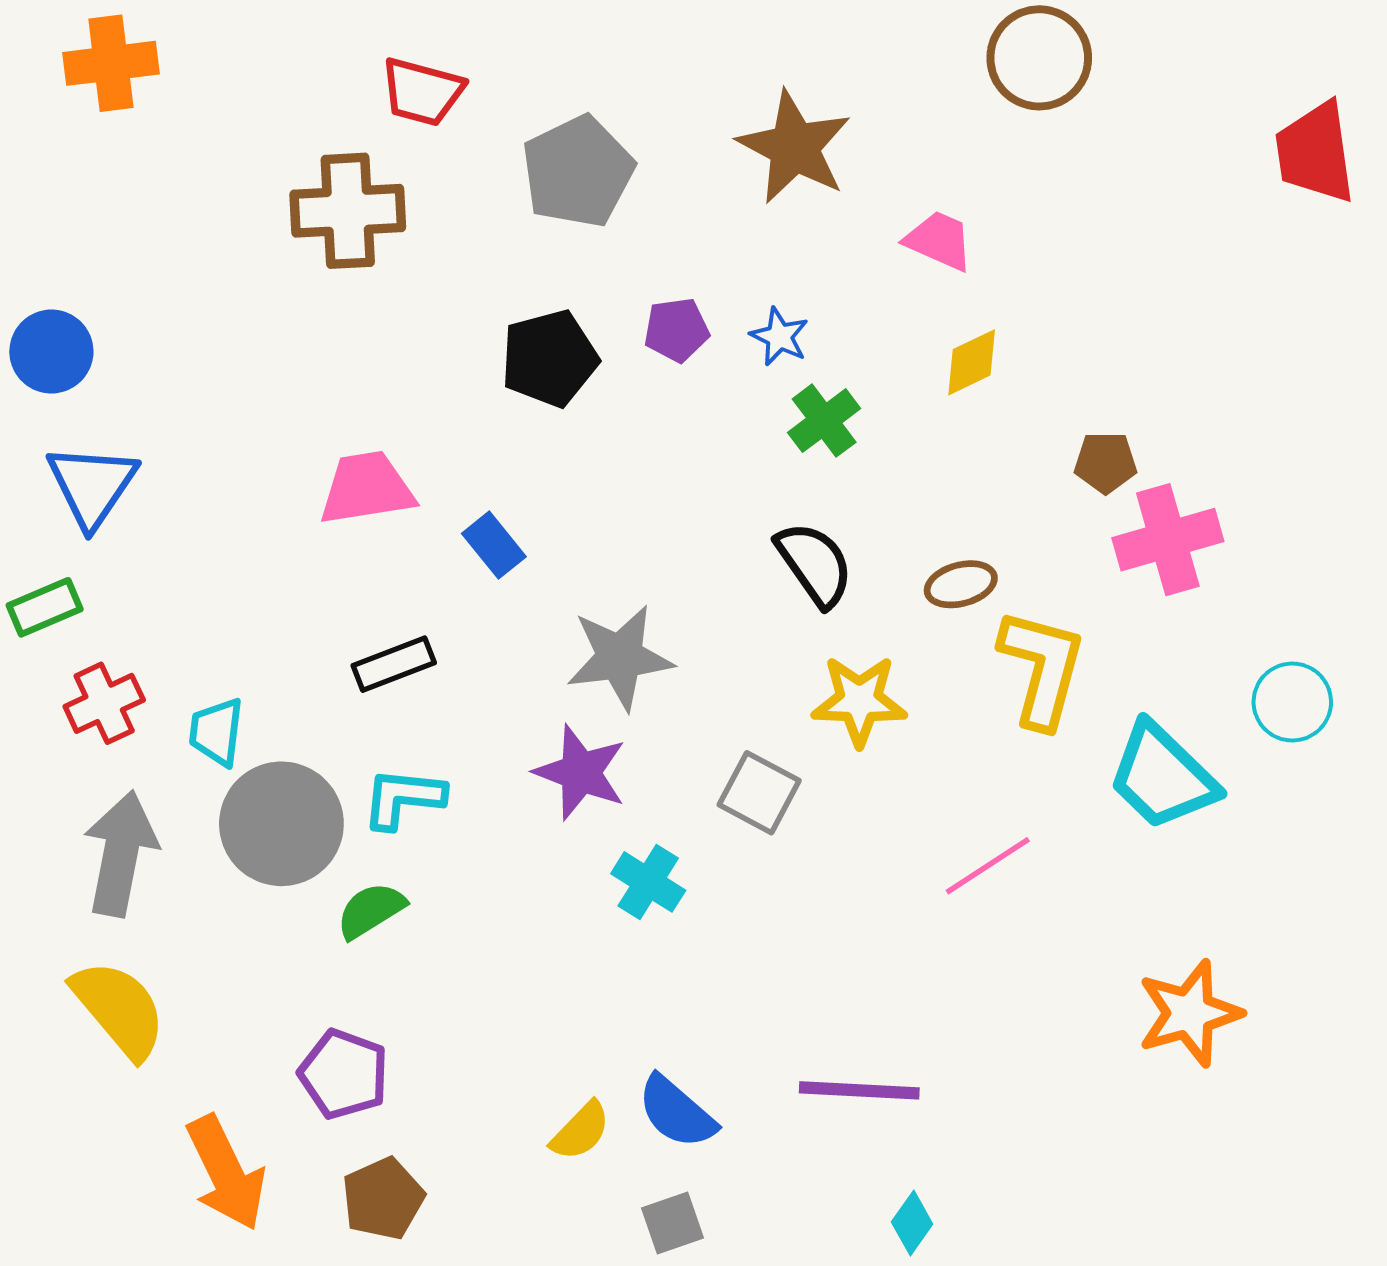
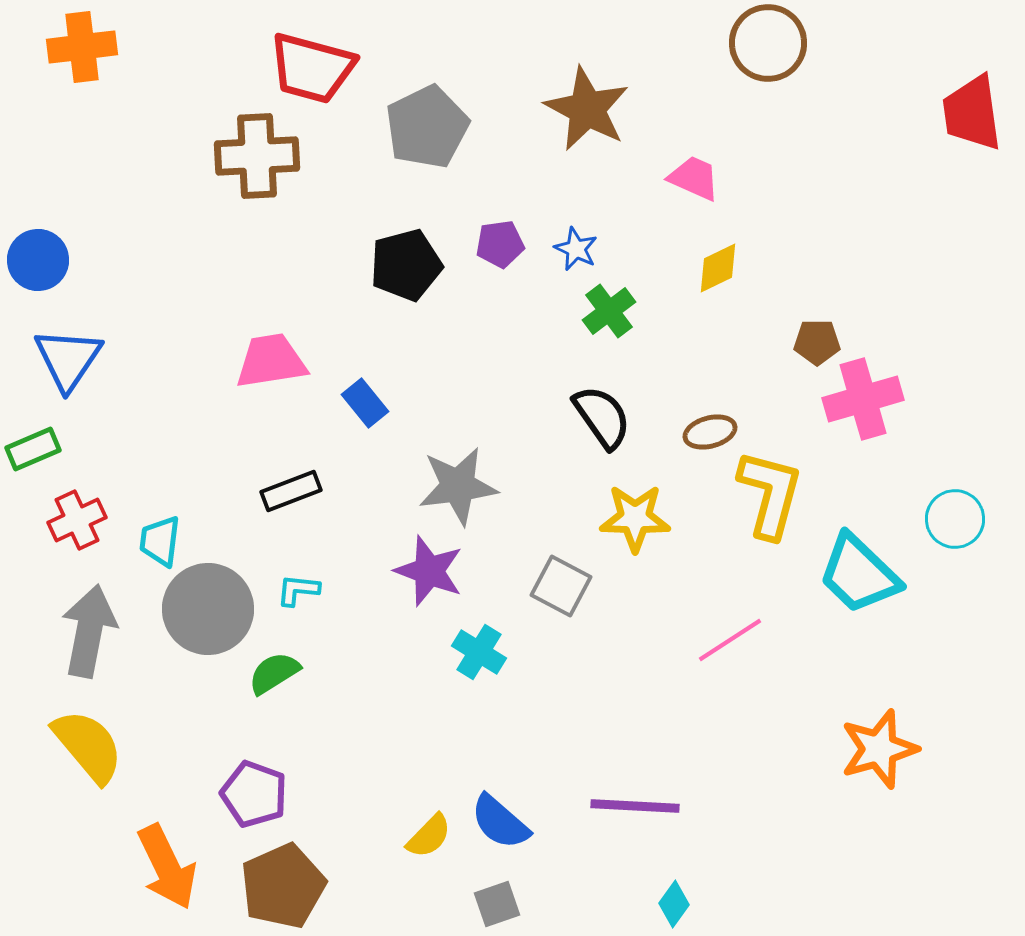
red trapezoid: (422, 92) -> (312, 68), size x1.4
cyan L-shape: (403, 798) -> (298, 590), size x0.7
brown pentagon: (383, 1199) -> (283, 886), size x1.4

